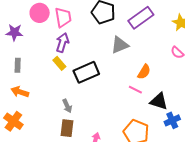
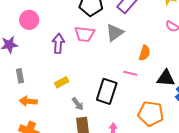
pink trapezoid: (63, 17) -> (85, 34), moved, turned 120
yellow rectangle: (59, 63) -> (62, 82), moved, turned -64
black rectangle: (86, 72) -> (107, 91), moved, turned -35
pink line: (135, 90) -> (130, 73), moved

